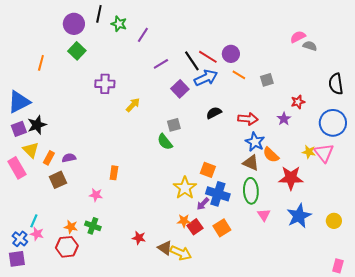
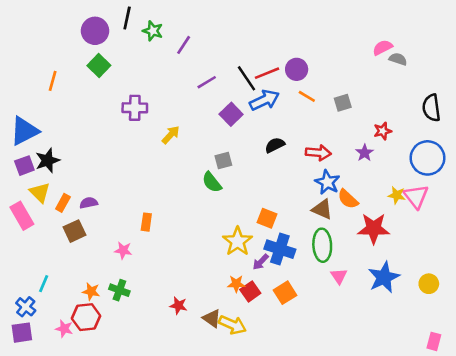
red line: (208, 57) -> (267, 73), turned -54
pink star: (37, 234) -> (64, 329), moved

